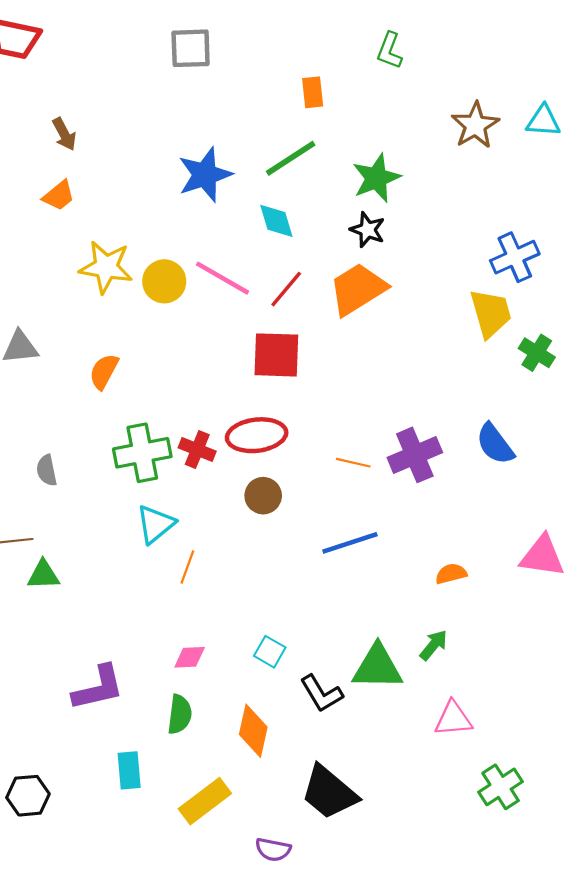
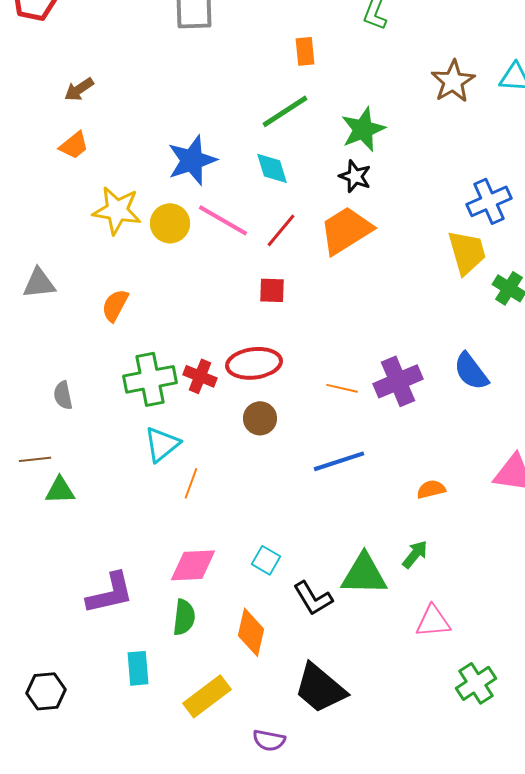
brown arrow: (64, 134) -> (79, 89), turned 84
blue star: (205, 175) -> (192, 160), moved
red square: (276, 355) -> (272, 290), size x0.6
pink diamond: (190, 657) -> (193, 565), size x1.6

